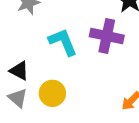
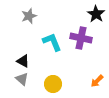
yellow circle: (52, 93) -> (53, 84), moved

